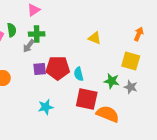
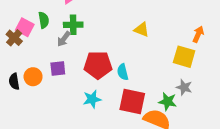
orange arrow: (139, 34) -> (198, 34), moved
purple square: (40, 69) -> (58, 68), moved
green star: (112, 81) -> (168, 101), moved
cyan star: (46, 107) -> (92, 99), moved

